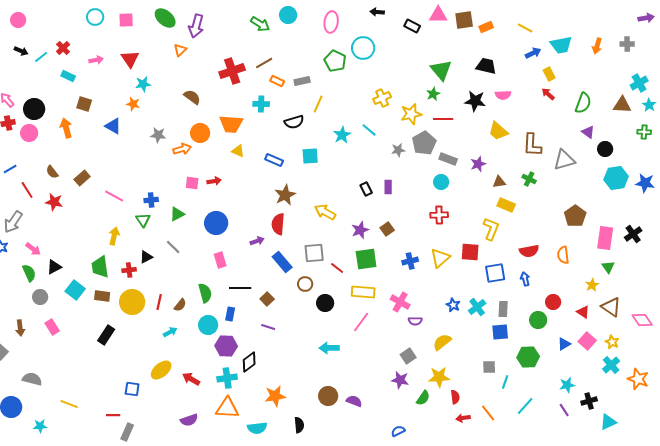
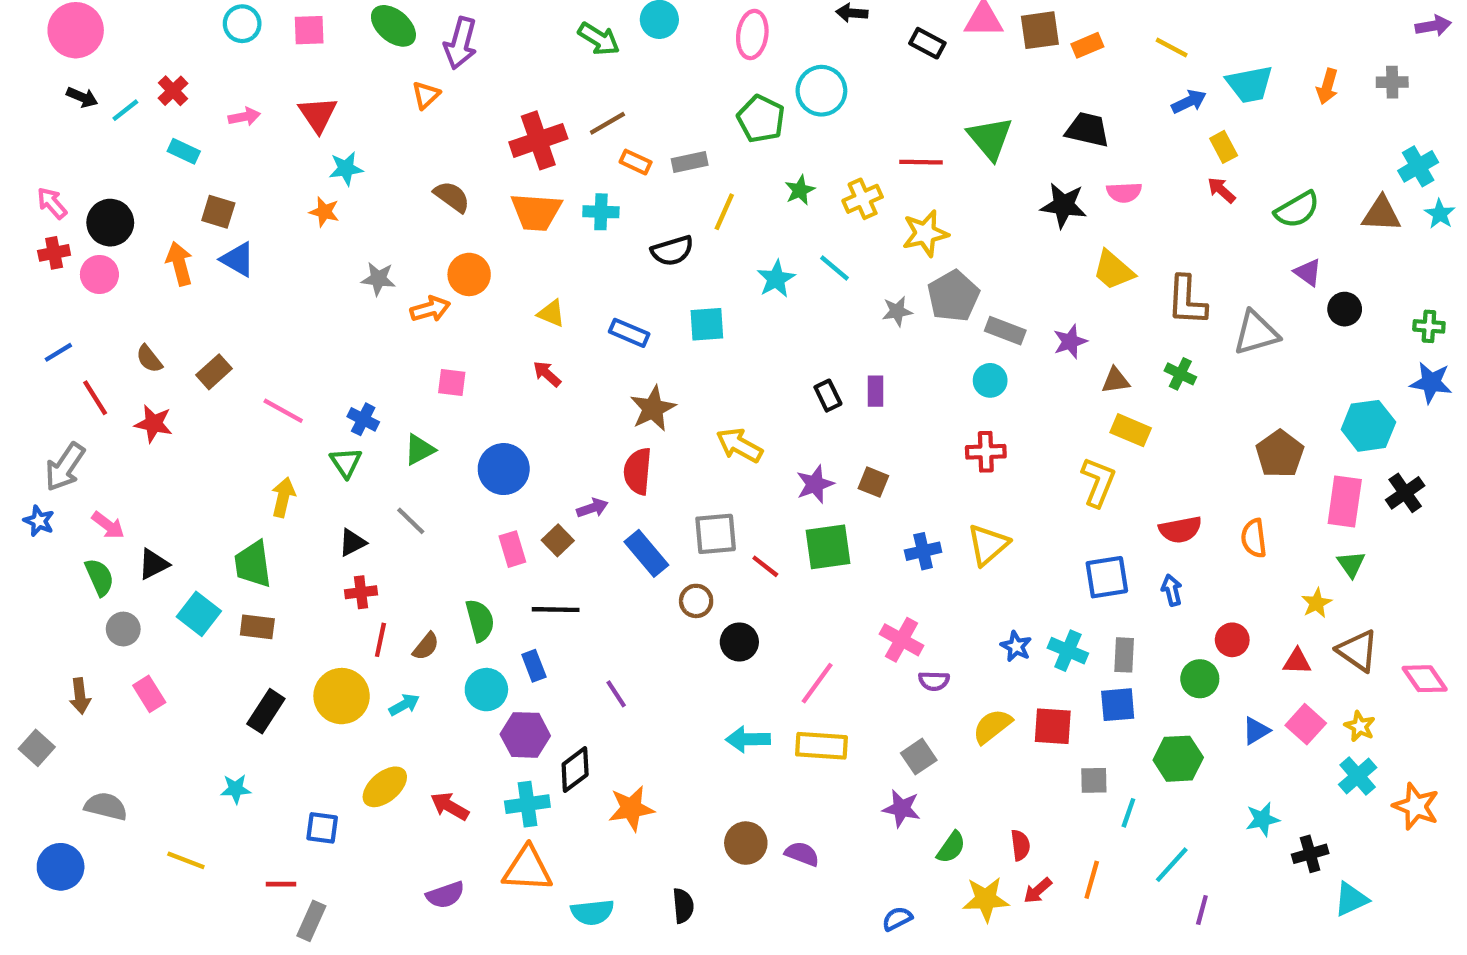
pink circle: (18, 20) -> (76, 30), size x1.6
green star: (433, 94) -> (800, 190), moved
green semicircle: (583, 103) -> (1297, 210), turned 40
red line: (443, 119) -> (921, 162), moved
orange trapezoid: (231, 124) -> (536, 212), moved
blue triangle: (113, 126) -> (238, 259), moved
green cross: (644, 132) -> (1429, 326), moved
cyan hexagon: (616, 178) -> (1368, 426), moved
red arrow: (214, 181) -> (547, 374), moved, turned -128
blue cross: (151, 200) -> (363, 419), turned 32
brown square: (387, 229) -> (873, 482), turned -32
red square: (470, 252) -> (1053, 726), moved
red cross: (129, 270) -> (361, 592), moved
yellow rectangle: (363, 292) -> (821, 746), moved
brown square: (267, 299) -> (558, 540), moved
yellow circle: (132, 302) -> (342, 696), moved
cyan cross: (477, 307) -> (1068, 651), turned -30
red triangle: (583, 312) -> (1297, 661), turned -32
blue rectangle: (230, 314) -> (534, 666), turned -32
purple line: (268, 327) -> (616, 694), turned 40
yellow star: (439, 377) -> (986, 899), moved
orange star: (275, 396) -> (631, 808), moved
purple line: (564, 410) -> (1202, 910), moved, turned 48
orange line: (488, 413) -> (1092, 880), turned 54
red arrow: (463, 418) -> (1038, 891), turned -32
cyan star: (40, 426) -> (236, 789), moved

